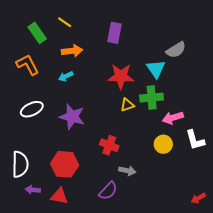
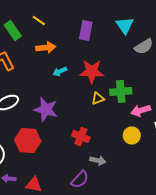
cyan triangle: (156, 69) -> (125, 26), moved
cyan arrow: (66, 76) -> (60, 72), moved
red hexagon: (65, 164) -> (28, 140), moved

